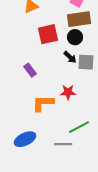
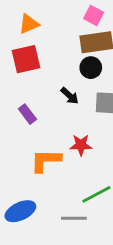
red square: (48, 34) -> (26, 59), moved
black arrow: (70, 57) -> (70, 96), moved

